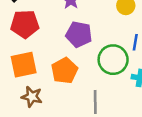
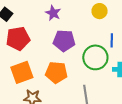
orange pentagon: (64, 71) -> (56, 72), turned -30

